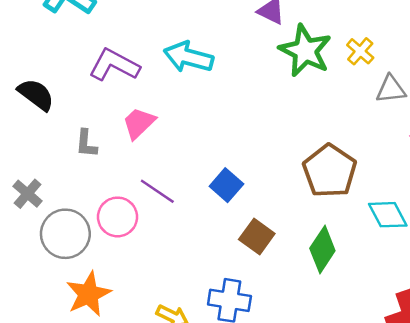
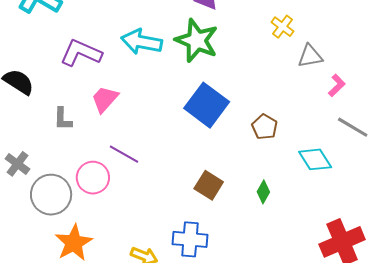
green star: (305, 51) -> (197, 40), moved
brown pentagon: (330, 171) -> (265, 127), size x0.6
blue square: (226, 185) -> (207, 105), moved, size x1.6
green diamond: (322, 249) -> (263, 192), size x0.6

